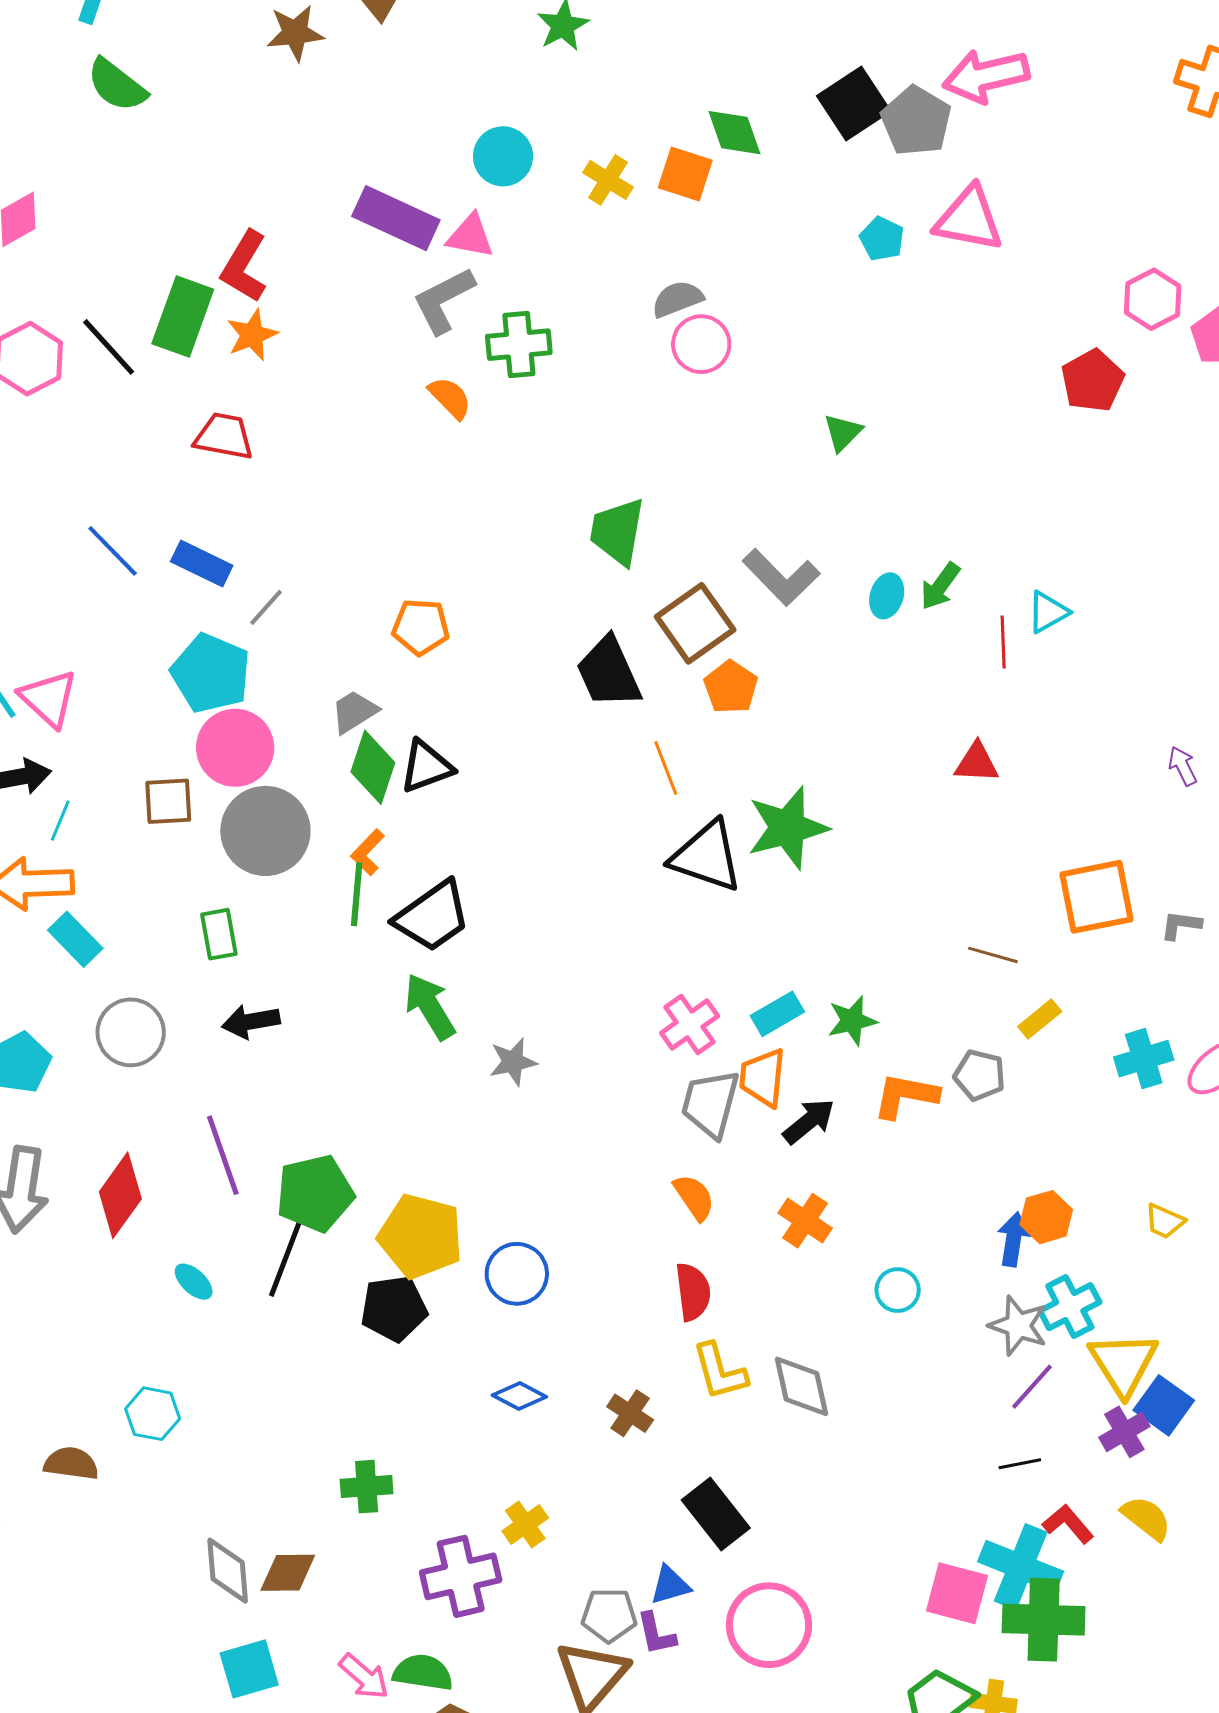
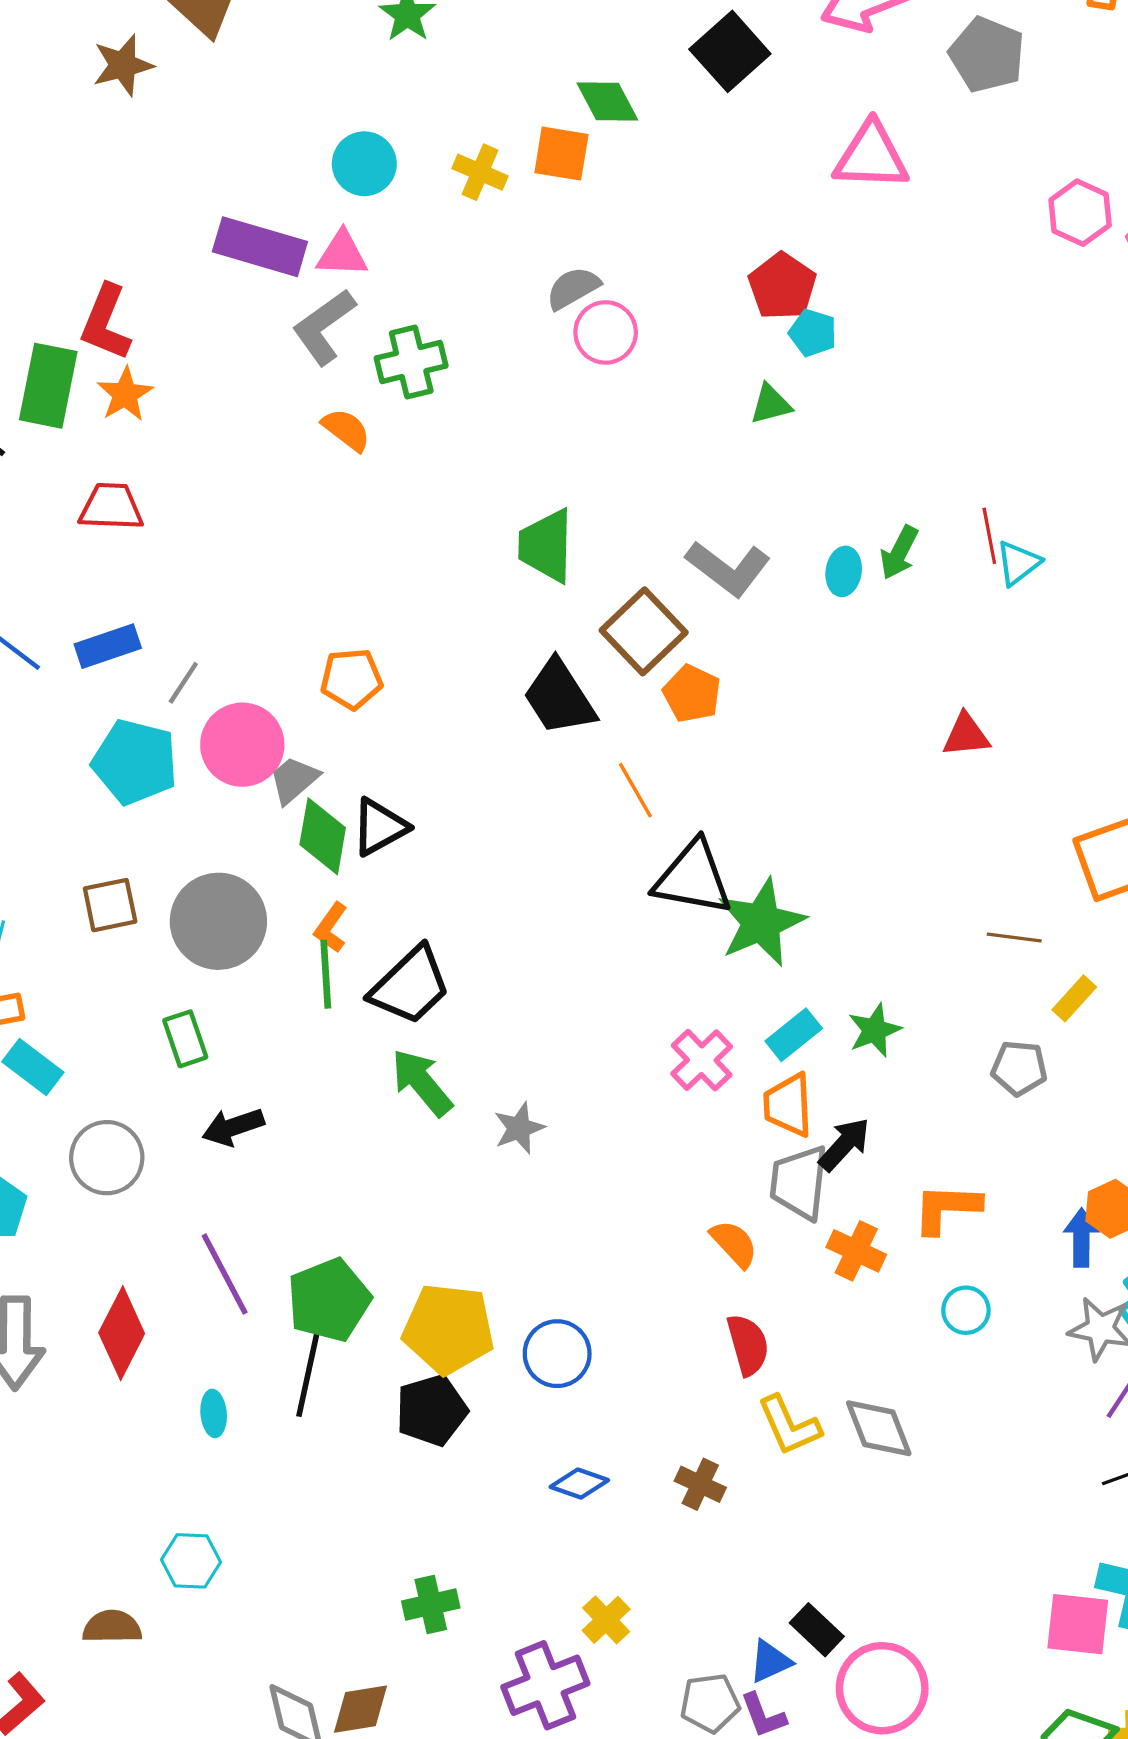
gray pentagon: (916, 121) -> (987, 55), moved
cyan pentagon: (882, 239) -> (813, 333), moved
red pentagon: (1093, 381) -> (782, 286), moved
green triangle: (843, 432) -> (771, 404), turned 39
blue rectangle: (202, 564) -> (108, 646), turned -36
red line: (1003, 642) -> (989, 536), moved
pink circle: (235, 748) -> (242, 745), moved
green star: (788, 828) -> (761, 922), moved
orange L-shape: (906, 1096) -> (947, 1208), moved
gray trapezoid: (710, 1104) -> (799, 1182), moved
cyan ellipse: (194, 1282) -> (214, 1413), turned 51
black rectangle: (716, 1514) -> (817, 1630), moved, size x0.7

